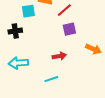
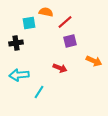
red arrow: (59, 56) -> (60, 68), turned 32
cyan line: (51, 79) -> (39, 92), moved, turned -40

